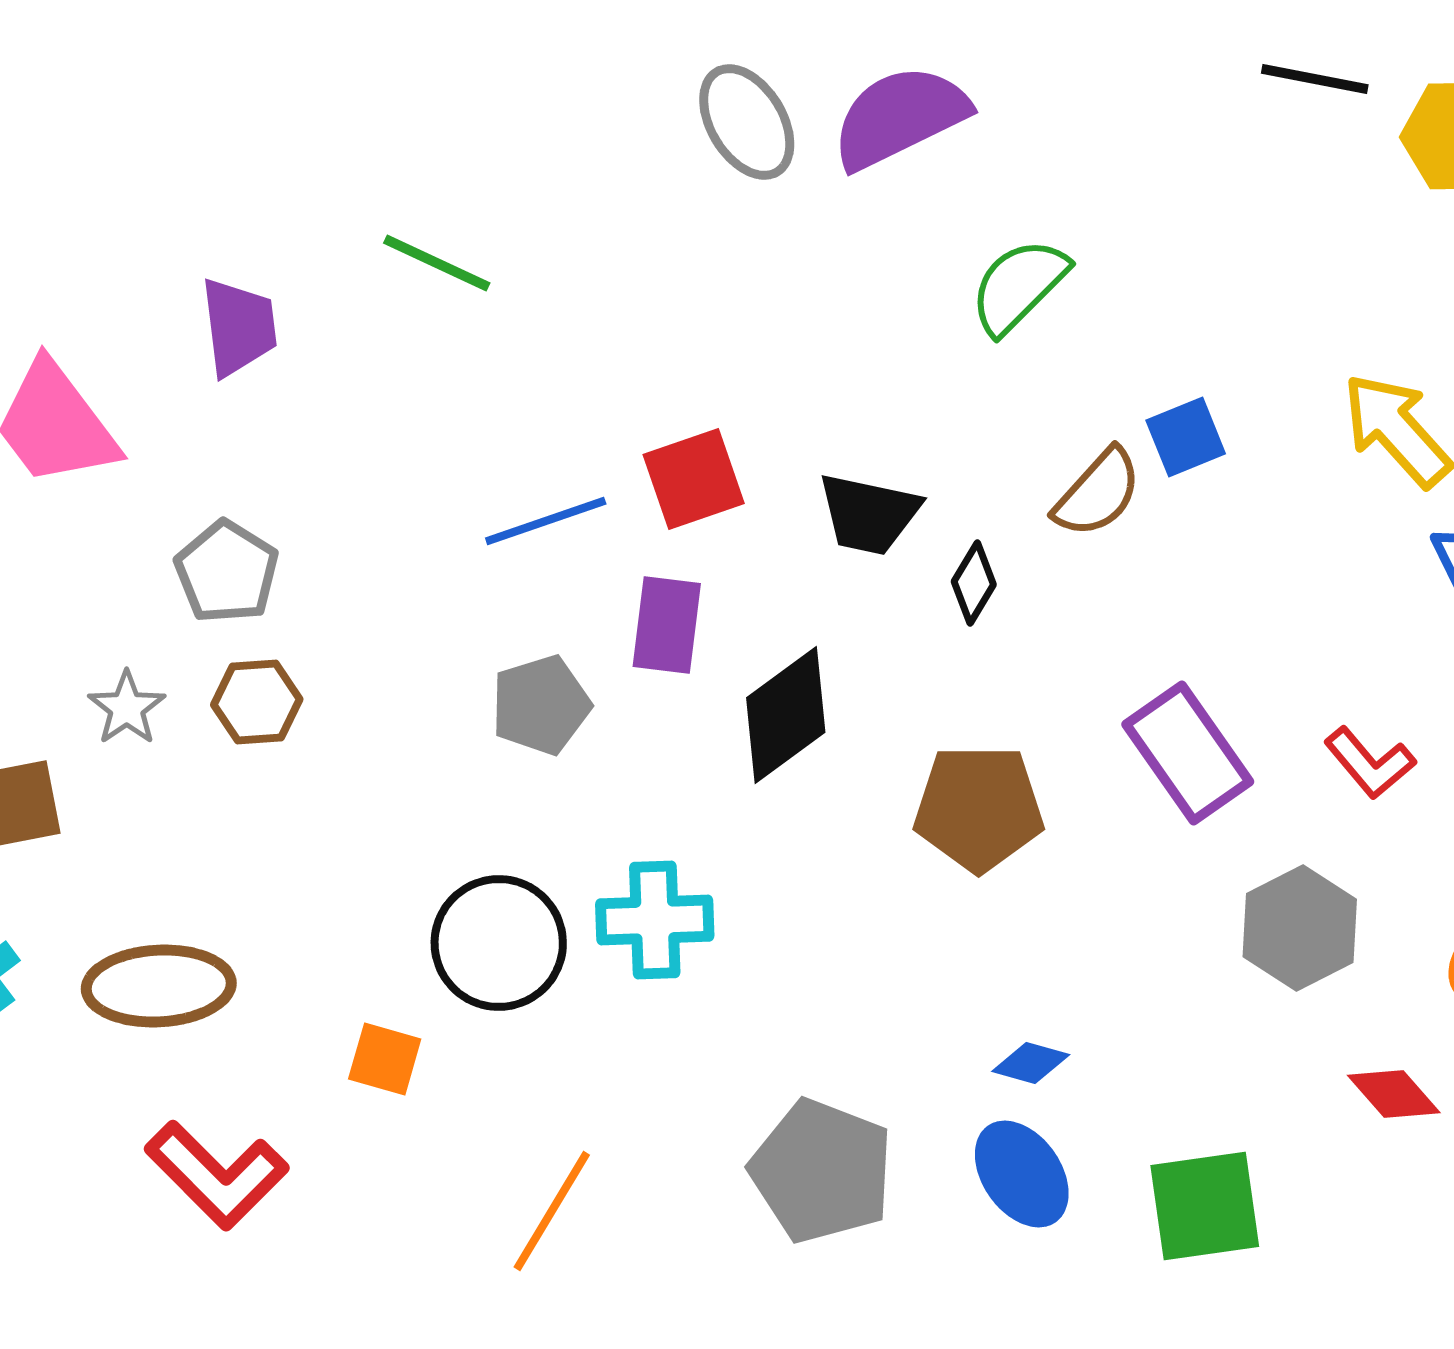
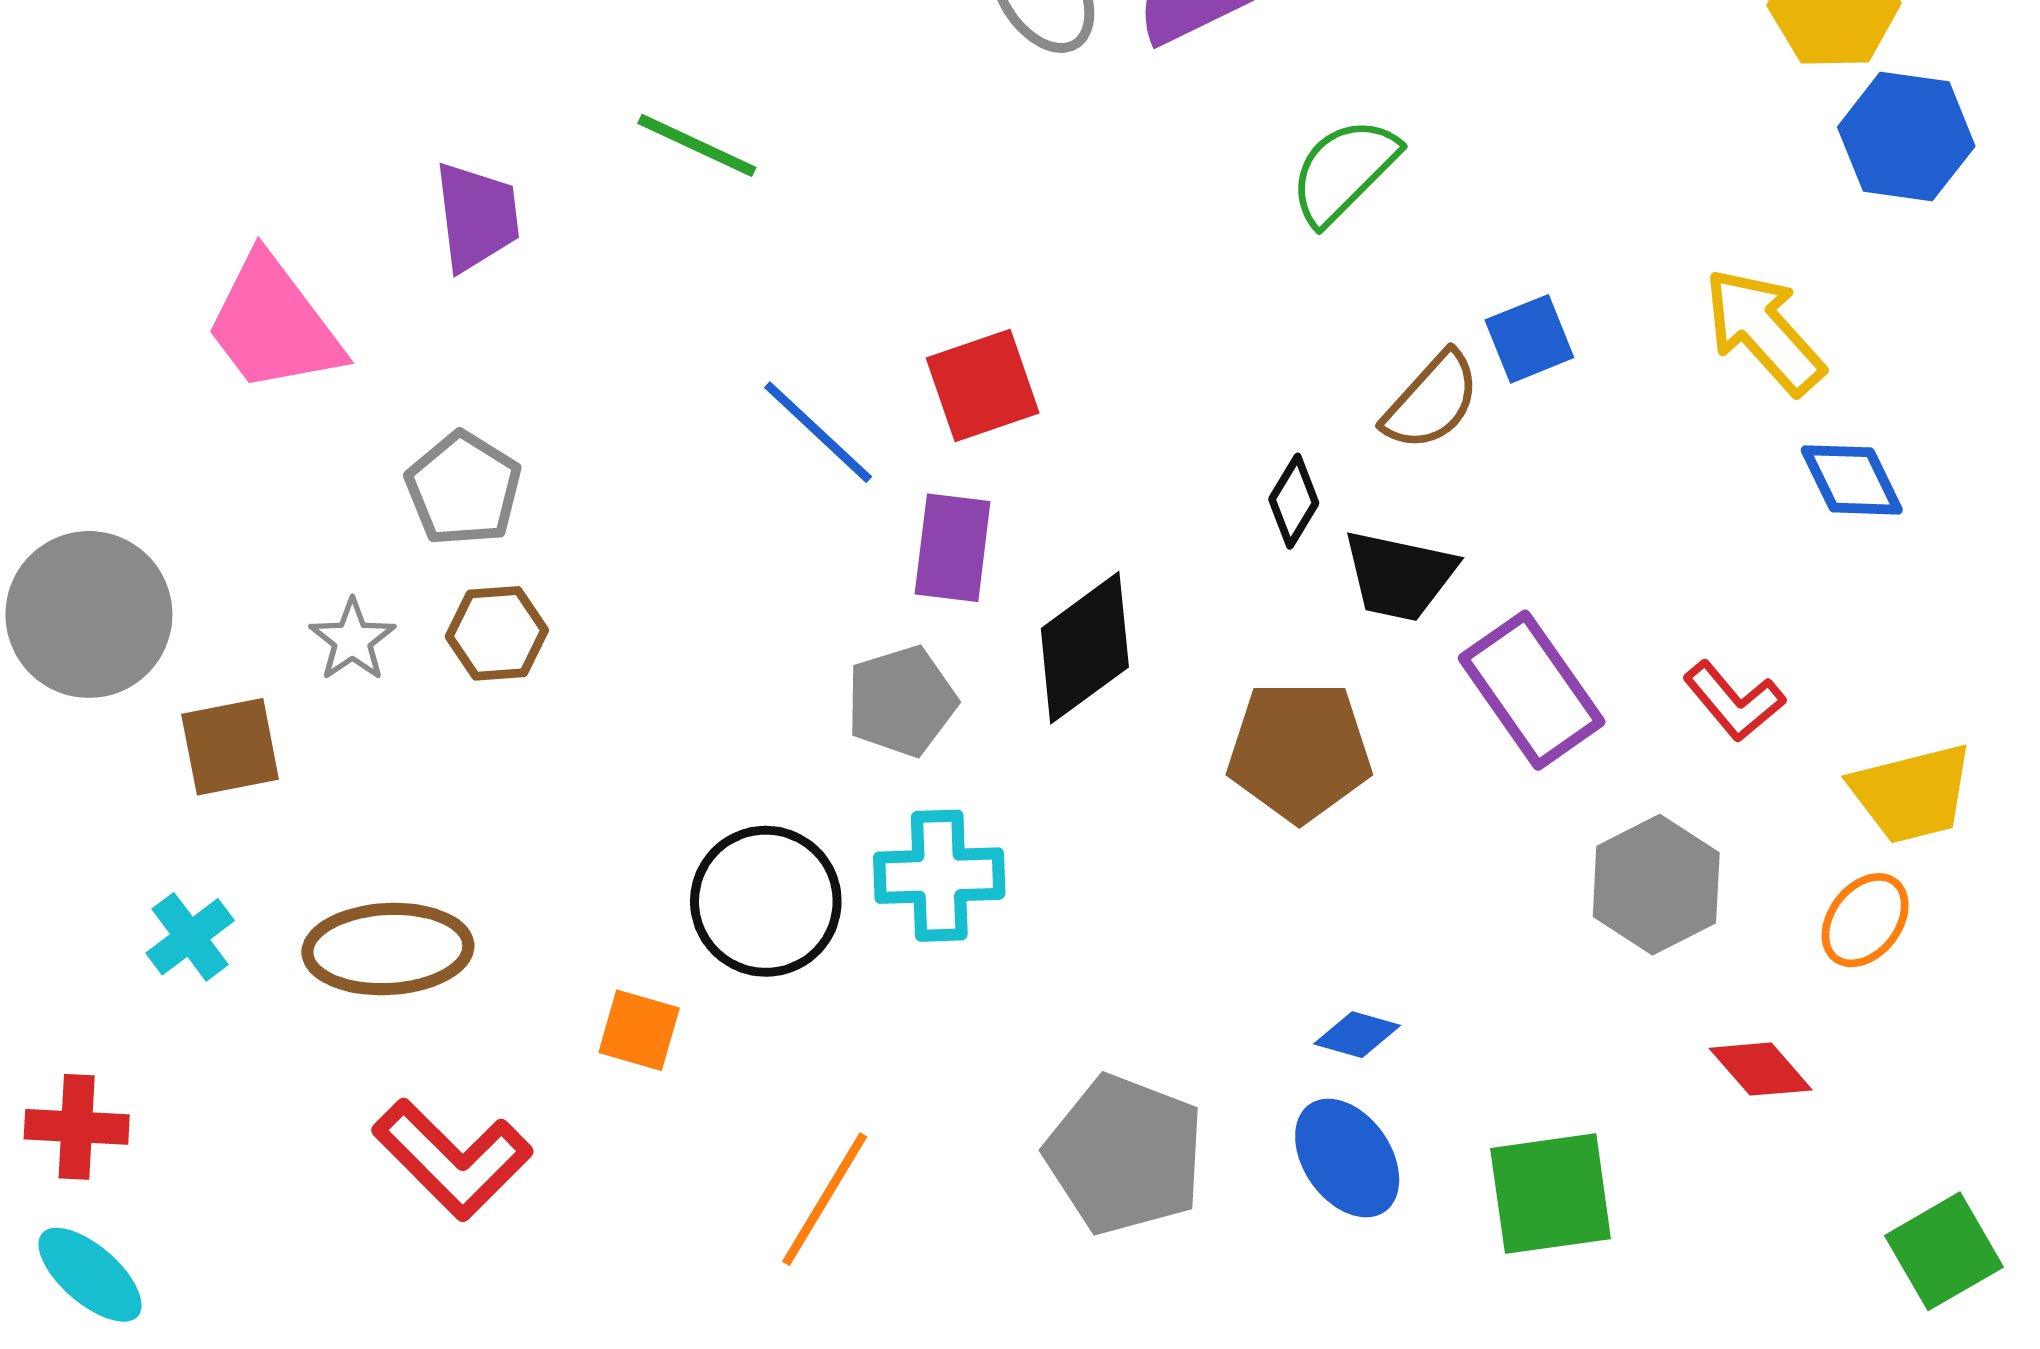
black trapezoid: (869, 514) -> (1399, 576), moved
blue line: (546, 521) -> (818, 432), turned 62
gray pentagon: (541, 705) -> (901, 701), moved

